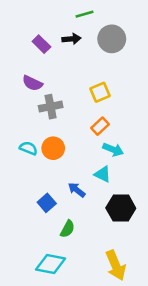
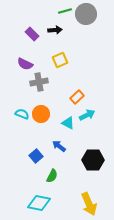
gray circle: (112, 39) -> (86, 14), moved
yellow square: (100, 92) -> (60, 60), moved
cyan arrow: (113, 150) -> (87, 115), turned -49
cyan triangle: (103, 174) -> (68, 123), moved

